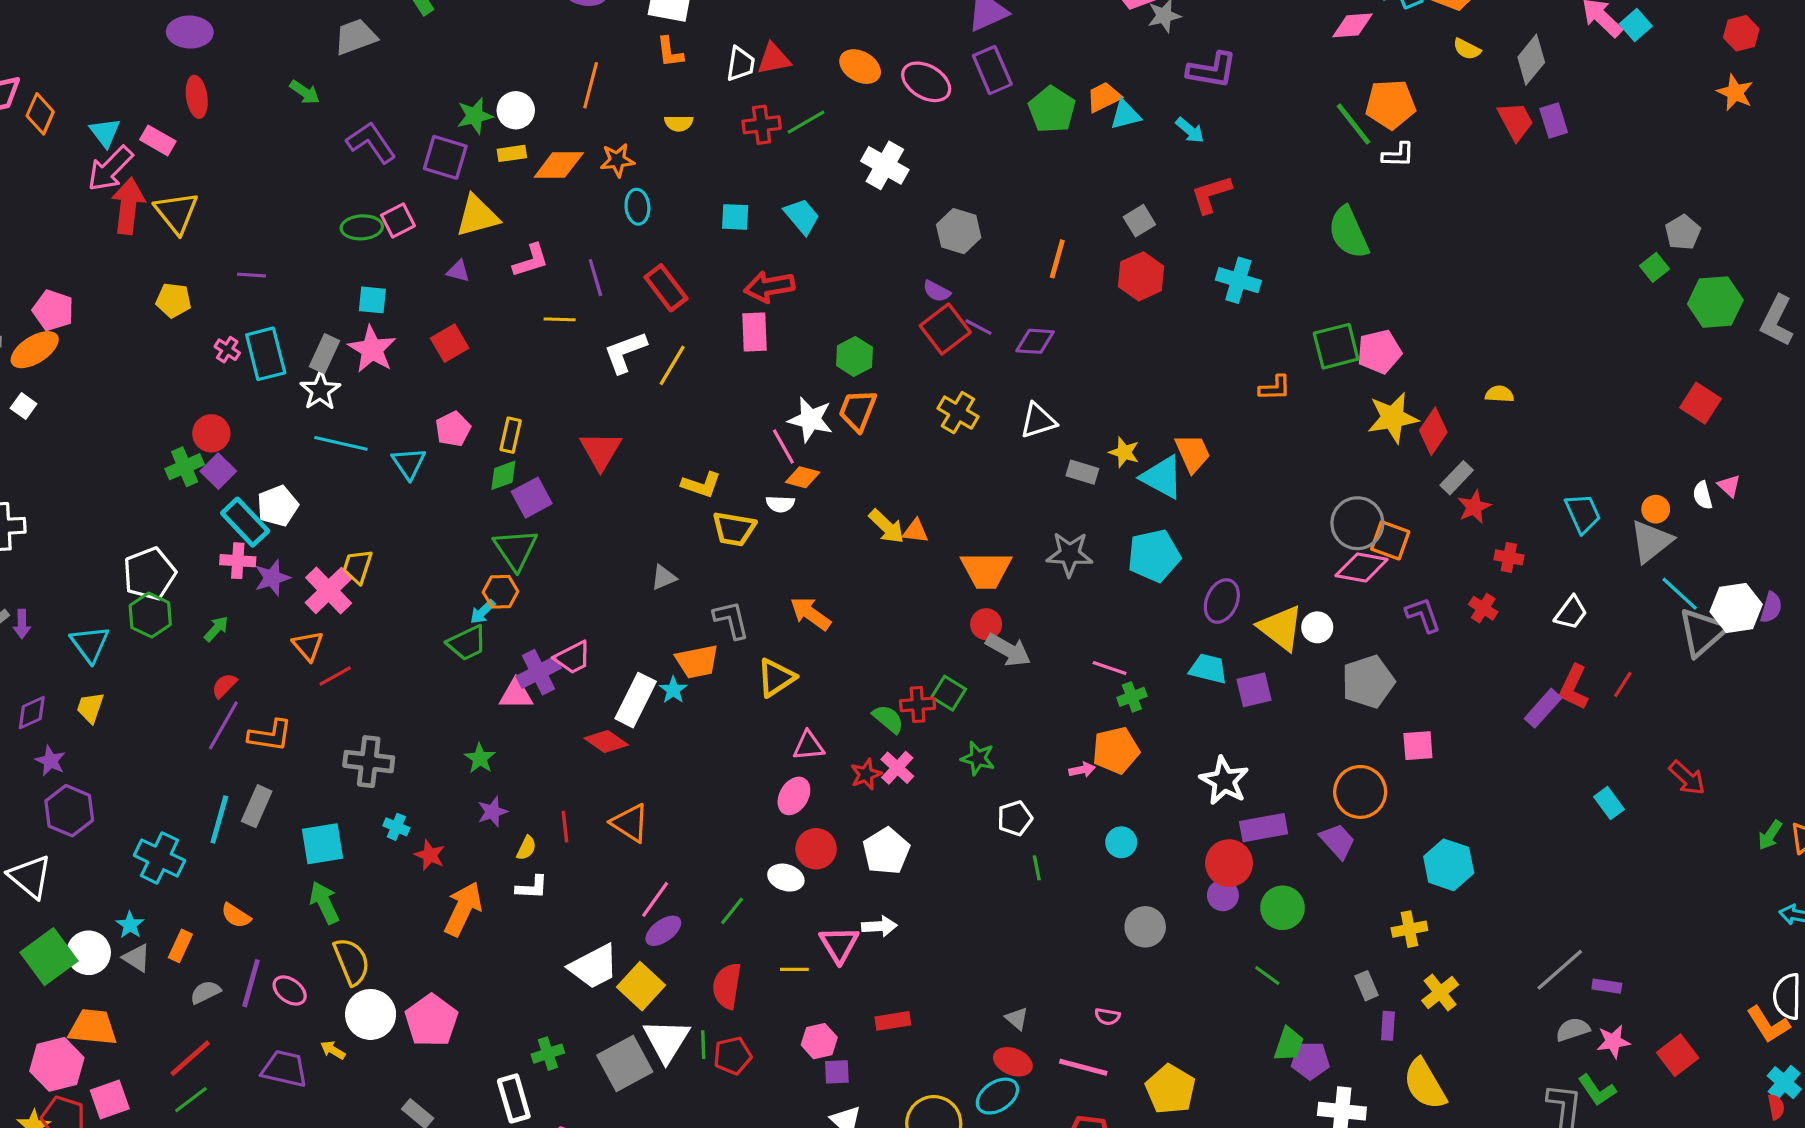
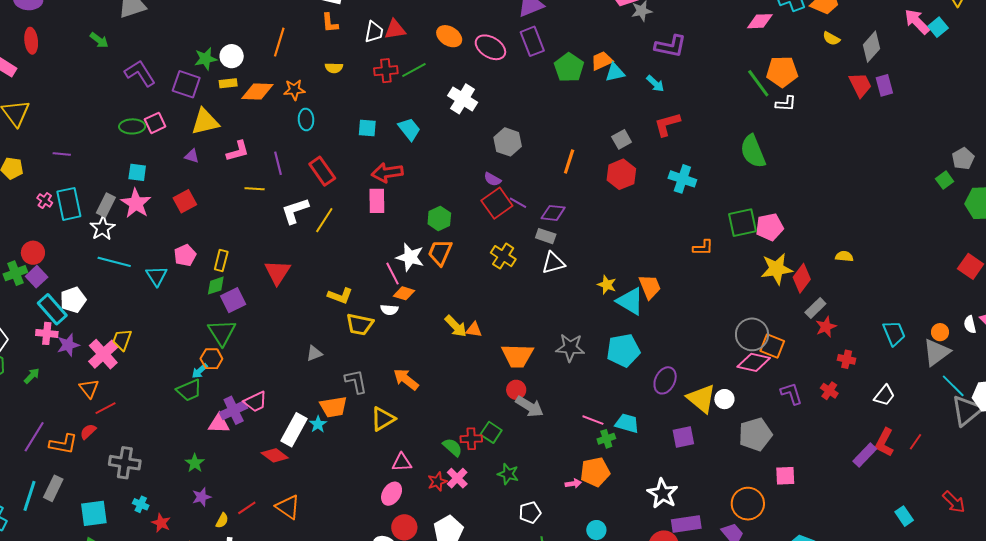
gray rectangle: (1082, 472) -> (546, 236), moved
cyan trapezoid: (1208, 669) -> (627, 423), moved
red semicircle: (224, 686) -> (88, 432), moved
red line: (565, 827) -> (247, 508), turned 60

